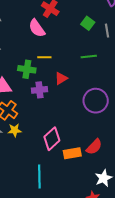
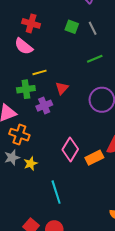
green line: (89, 57) -> (95, 59), moved
yellow star: (15, 130) -> (31, 164), moved
cyan line: (39, 177) -> (56, 192), moved

